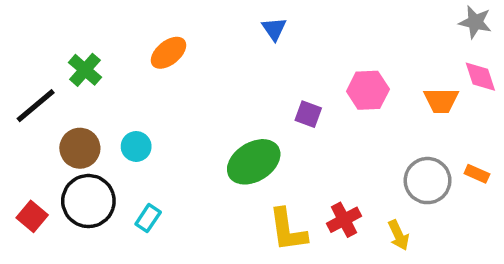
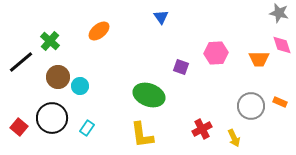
brown circle: (80, 148) -> (58, 77), moved
green ellipse: (254, 162) -> (149, 95), turned 52
yellow L-shape: (288, 230) -> (142, 135), moved

